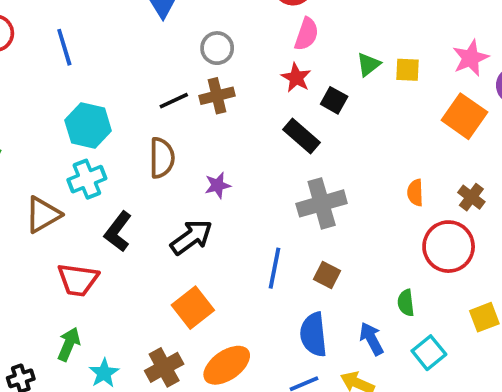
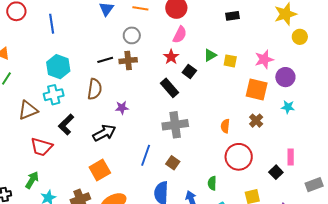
orange square: (464, 116) -> (257, 90), turned -30
brown cross: (471, 197) -> (256, 121), moved

